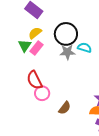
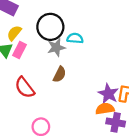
pink circle: (42, 93) -> (41, 127), moved
brown semicircle: (65, 108) -> (60, 74), moved

